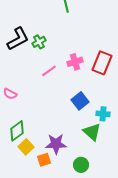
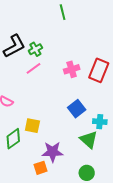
pink line: (49, 71) -> (33, 68), moved
yellow square: (26, 147) -> (32, 126), moved, turned -35
green circle: (81, 165) -> (87, 173), moved

